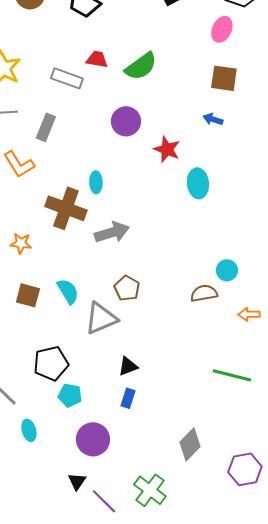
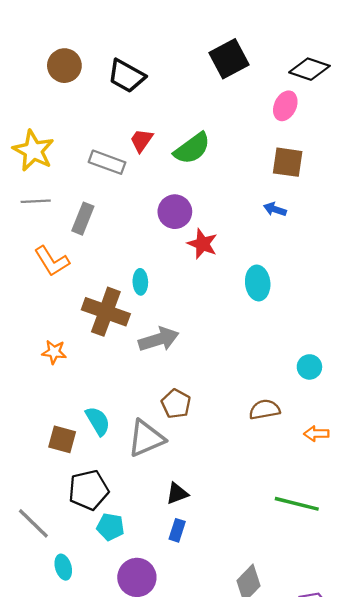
red trapezoid: (97, 59) -> (141, 140), turned -65
red star: (167, 149) -> (202, 244), moved
cyan circle: (227, 270) -> (309, 367), moved
cyan semicircle: (68, 291) -> (98, 421), moved
brown square: (28, 295) -> (62, 439), moved

